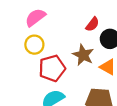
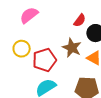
yellow circle: (34, 45) -> (22, 49), moved

